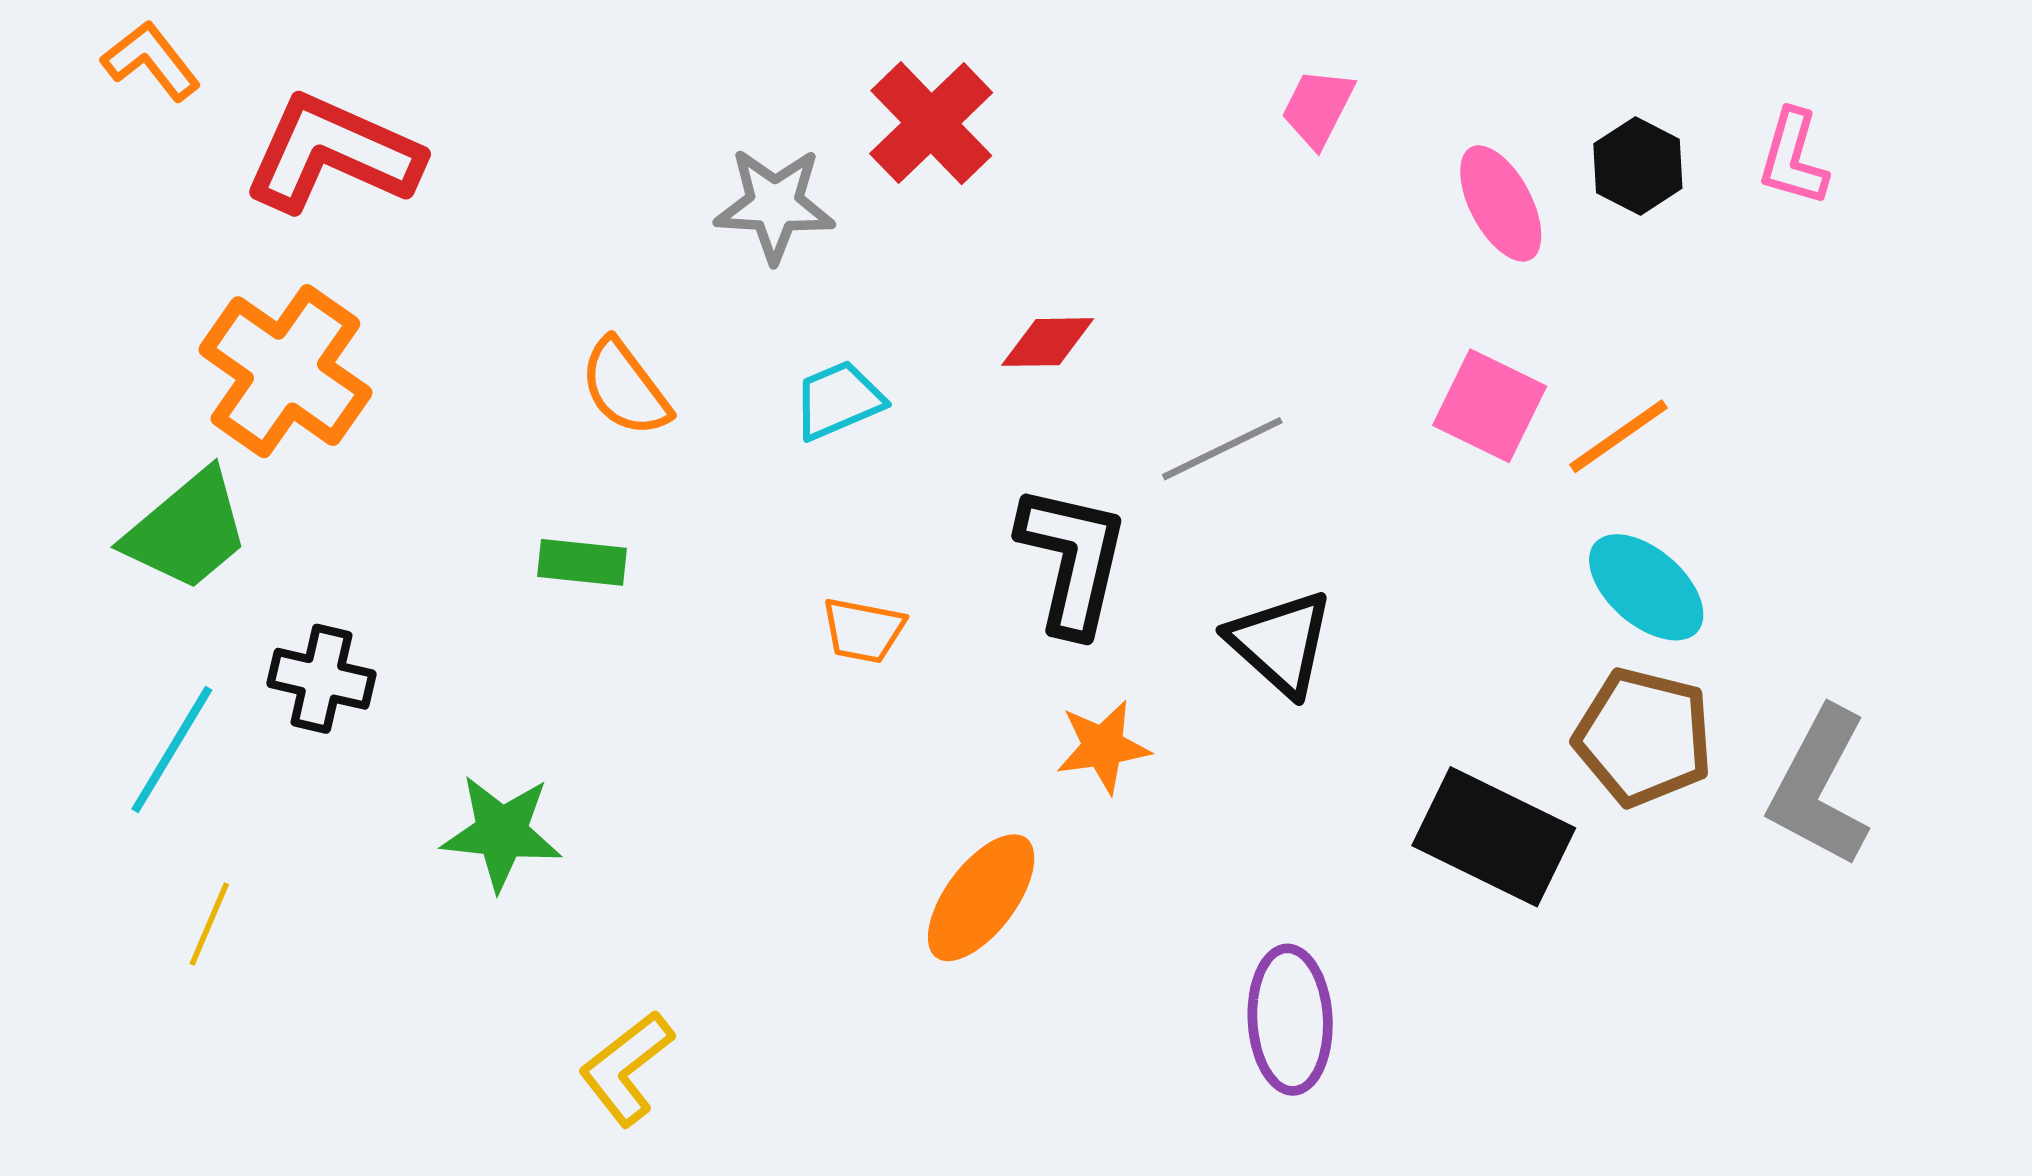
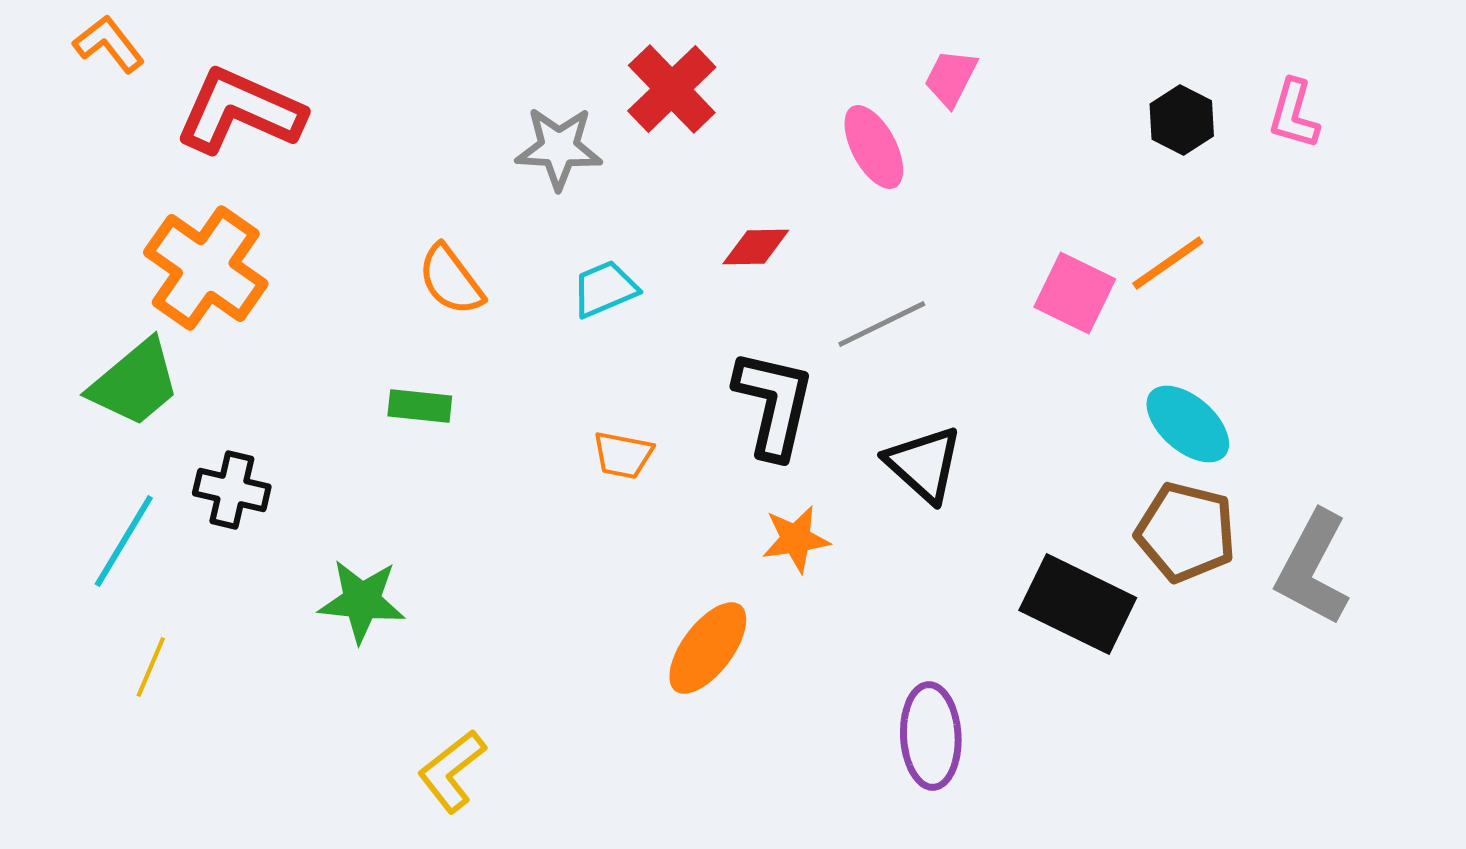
pink ellipse: (1501, 203) -> (874, 147), moved
orange line: (1619, 436) -> (1168, 263), moved

